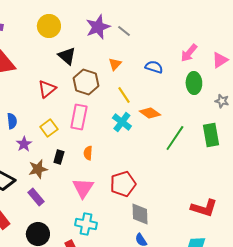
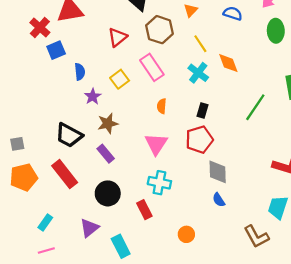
orange diamond: (150, 113) -> (228, 63), turned 35
pink rectangle: (79, 117) -> (152, 67), turned -45
green line: (175, 138) -> (255, 107), moved
black rectangle: (59, 157) -> (203, 110), moved

